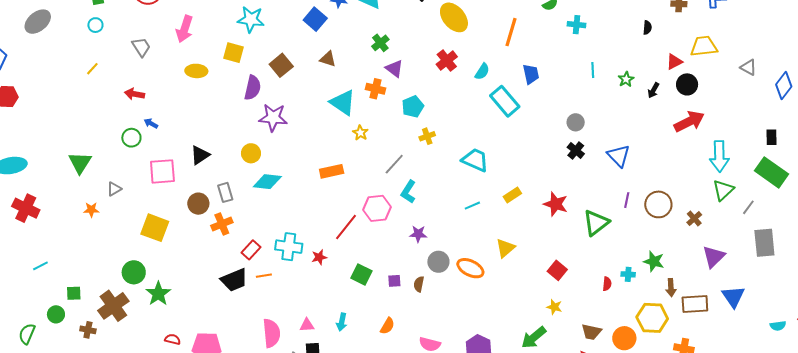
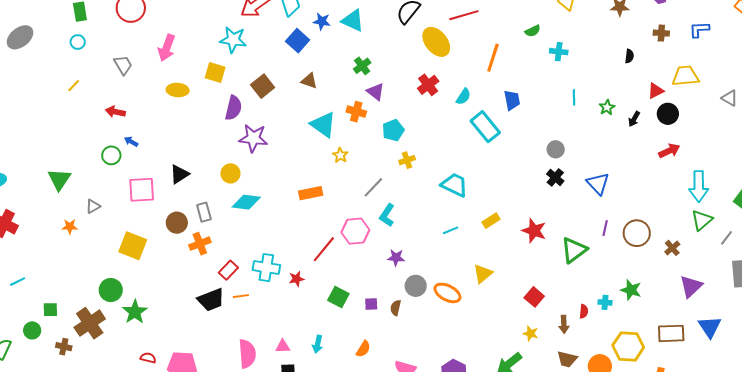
red arrow: (689, 121) -> (669, 151), size x0.7
brown arrow: (671, 288) -> (564, 324), moved

